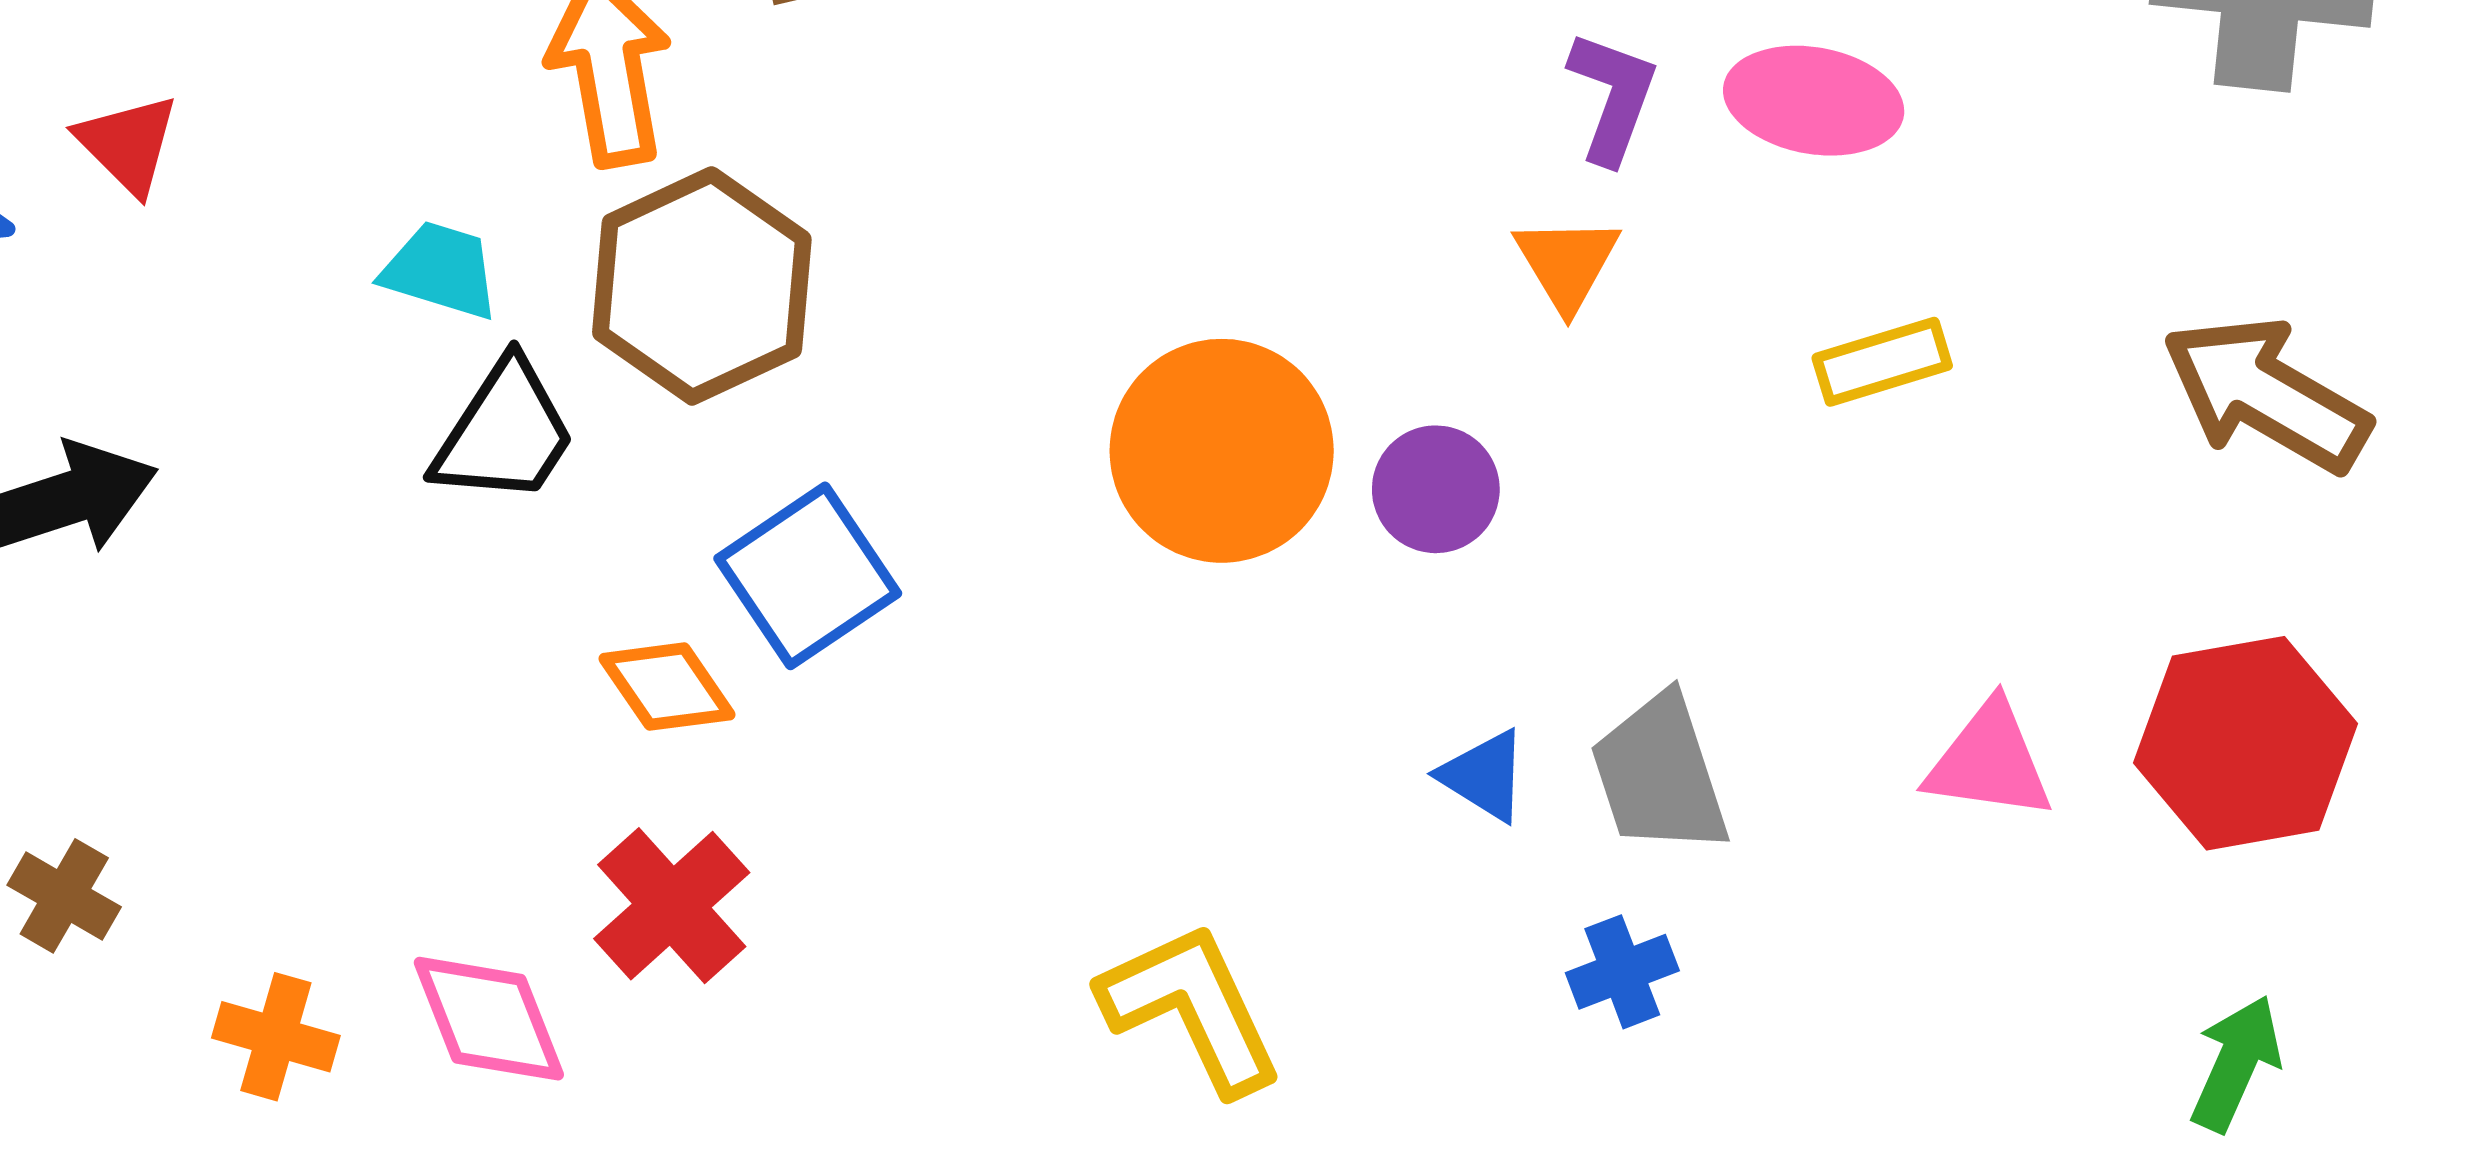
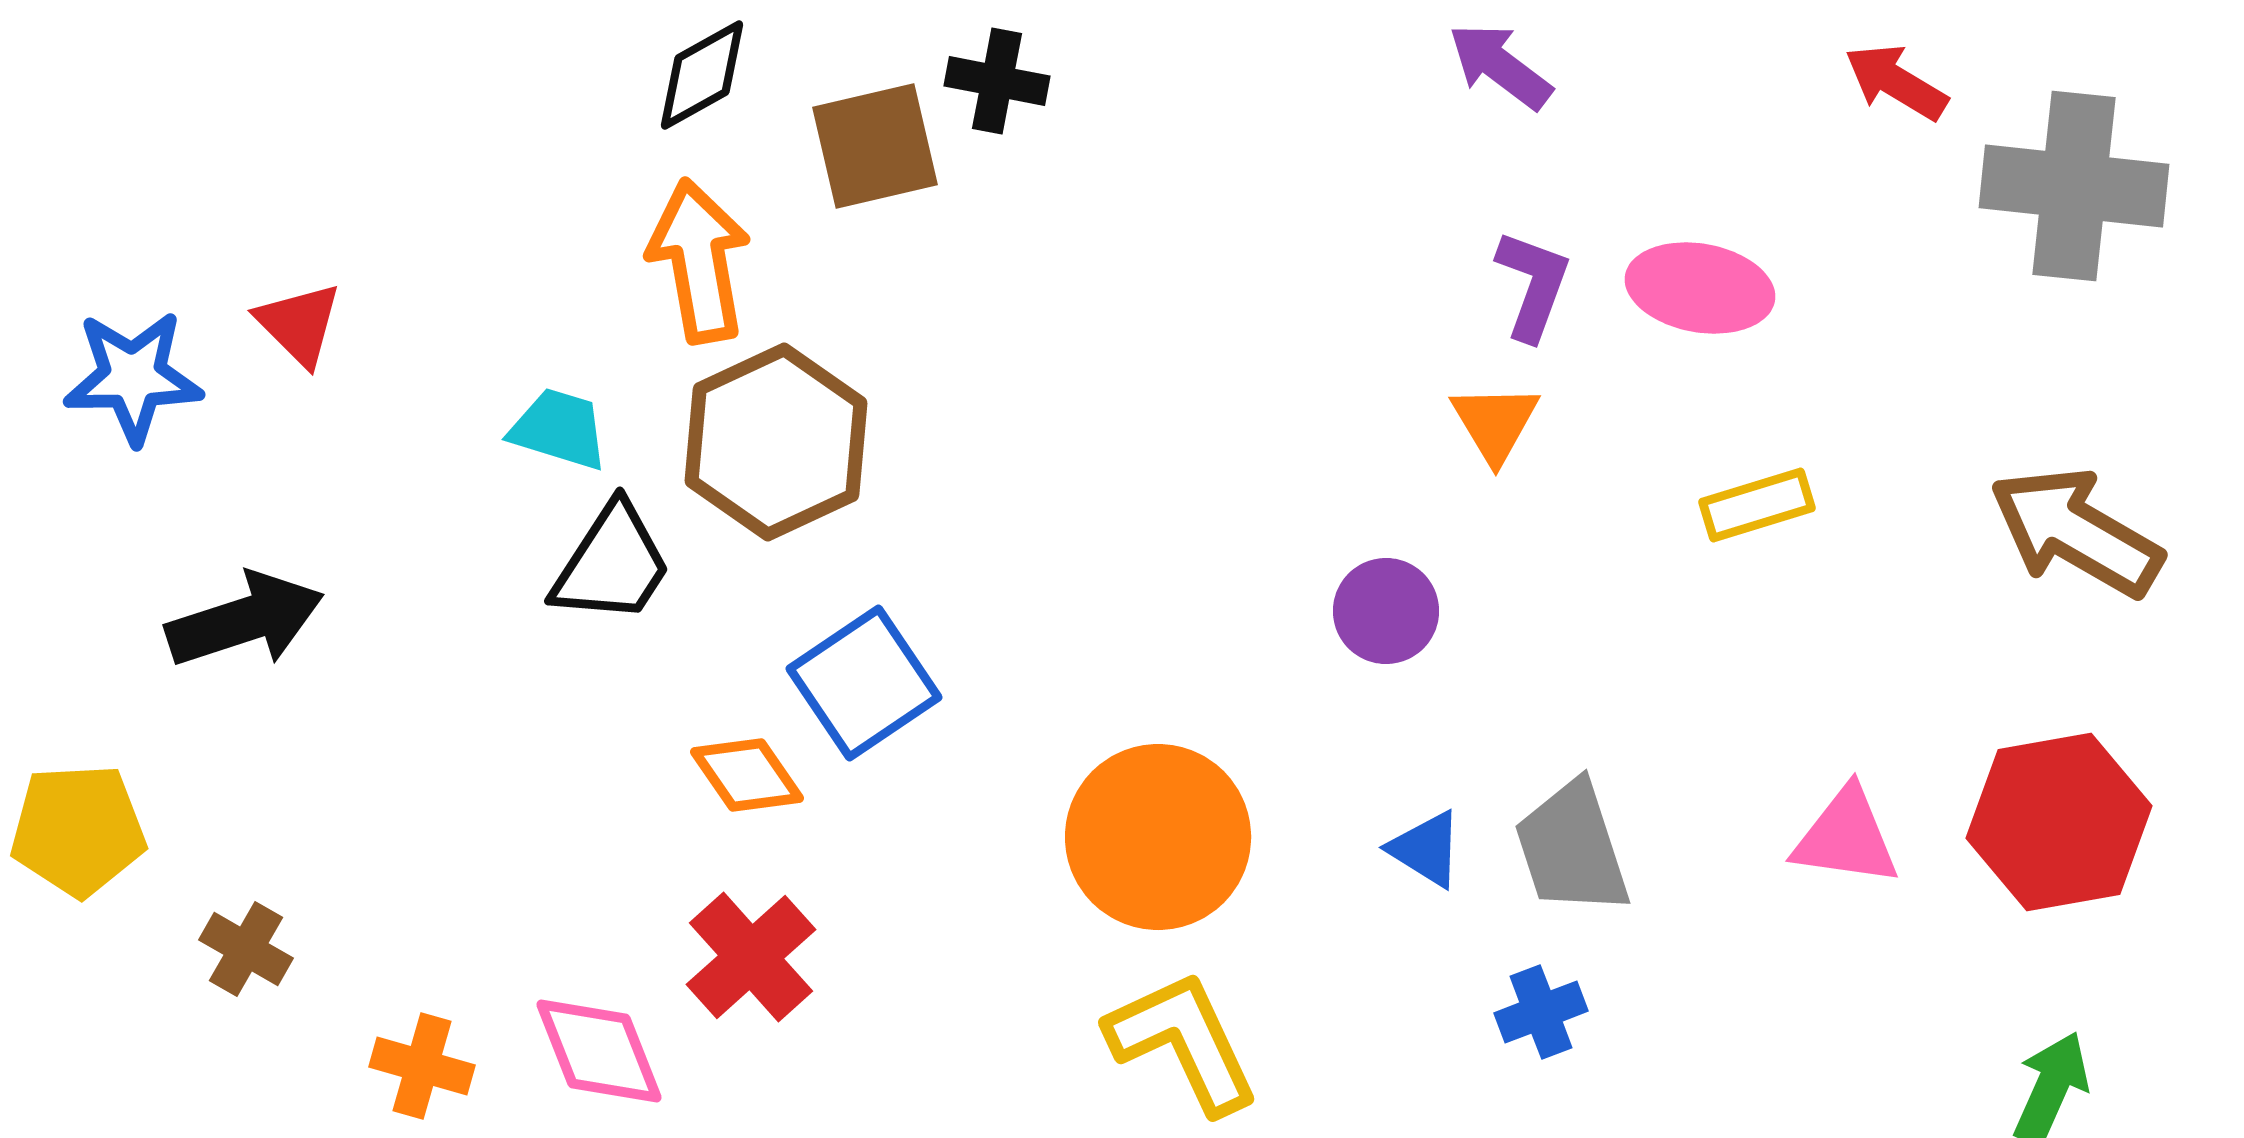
orange circle: (1222, 451) -> (1158, 837), moved

